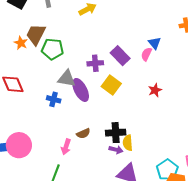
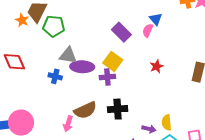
purple cross: (95, 63) -> (107, 77), moved
purple ellipse: (81, 90) -> (82, 67), turned -60
brown semicircle: (83, 133) -> (85, 110), size x1.6
yellow semicircle: (128, 143) -> (167, 122), moved
purple arrow: (116, 150) -> (149, 129), moved

